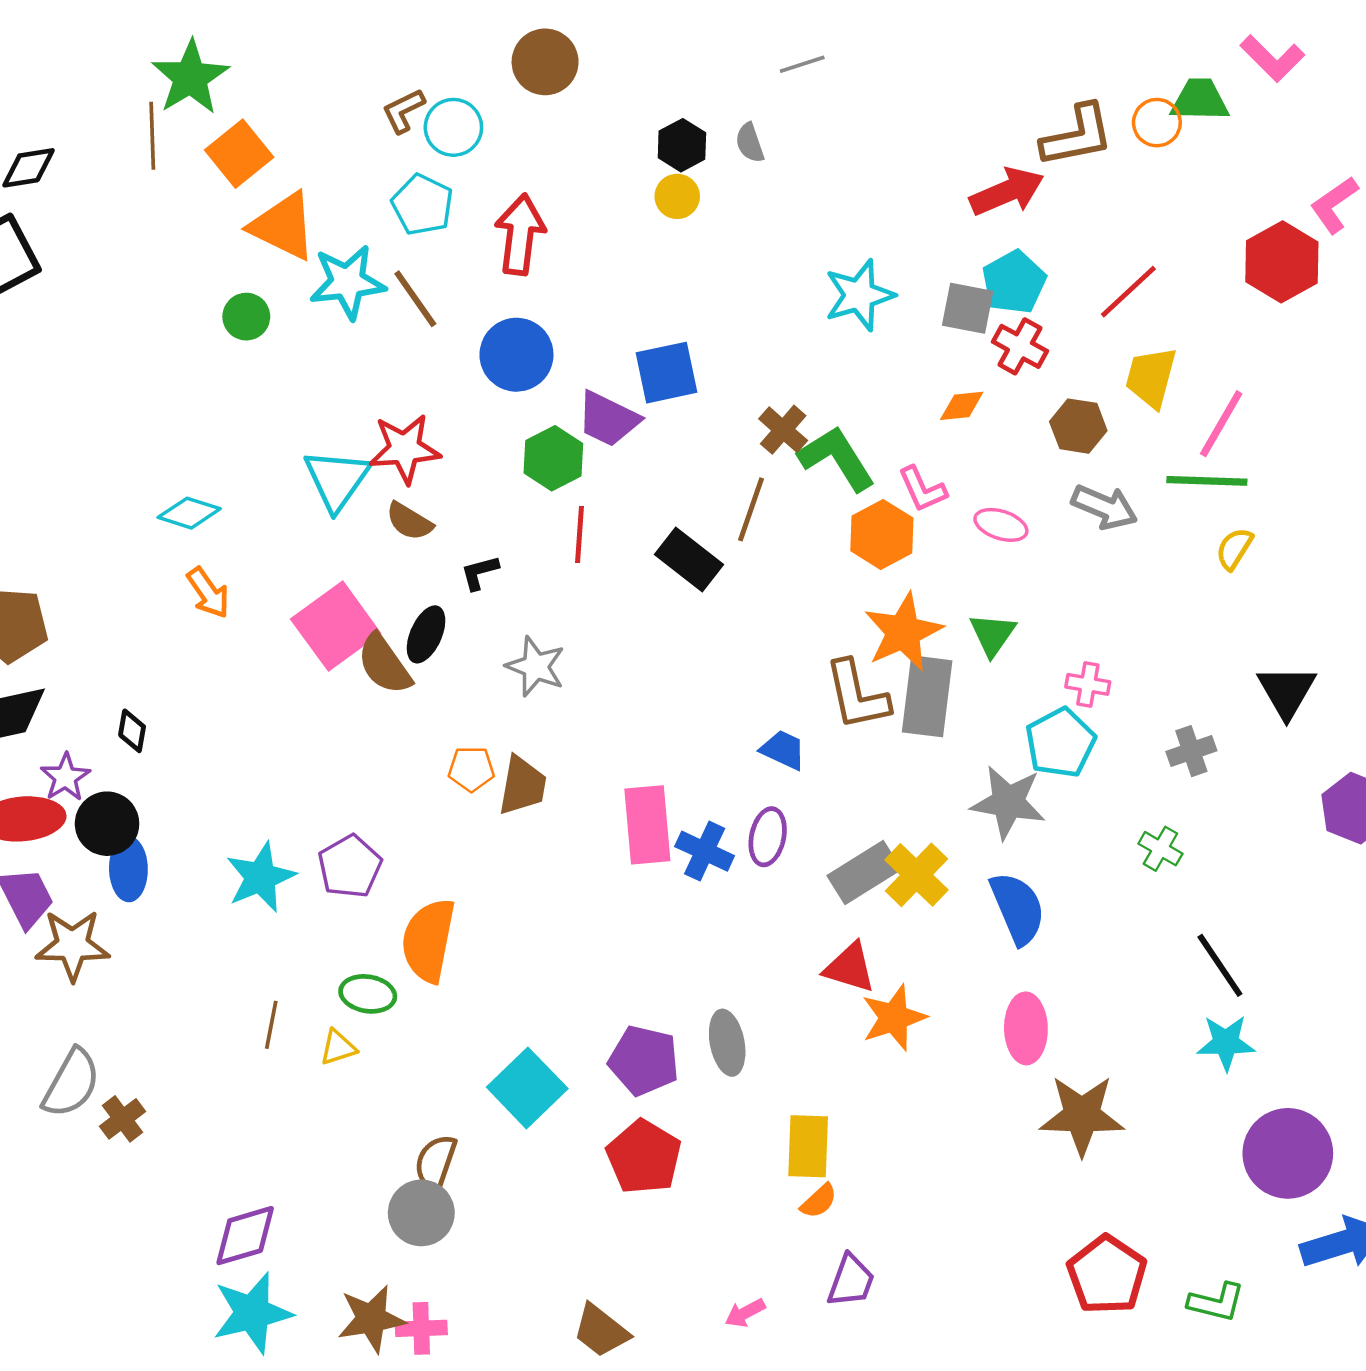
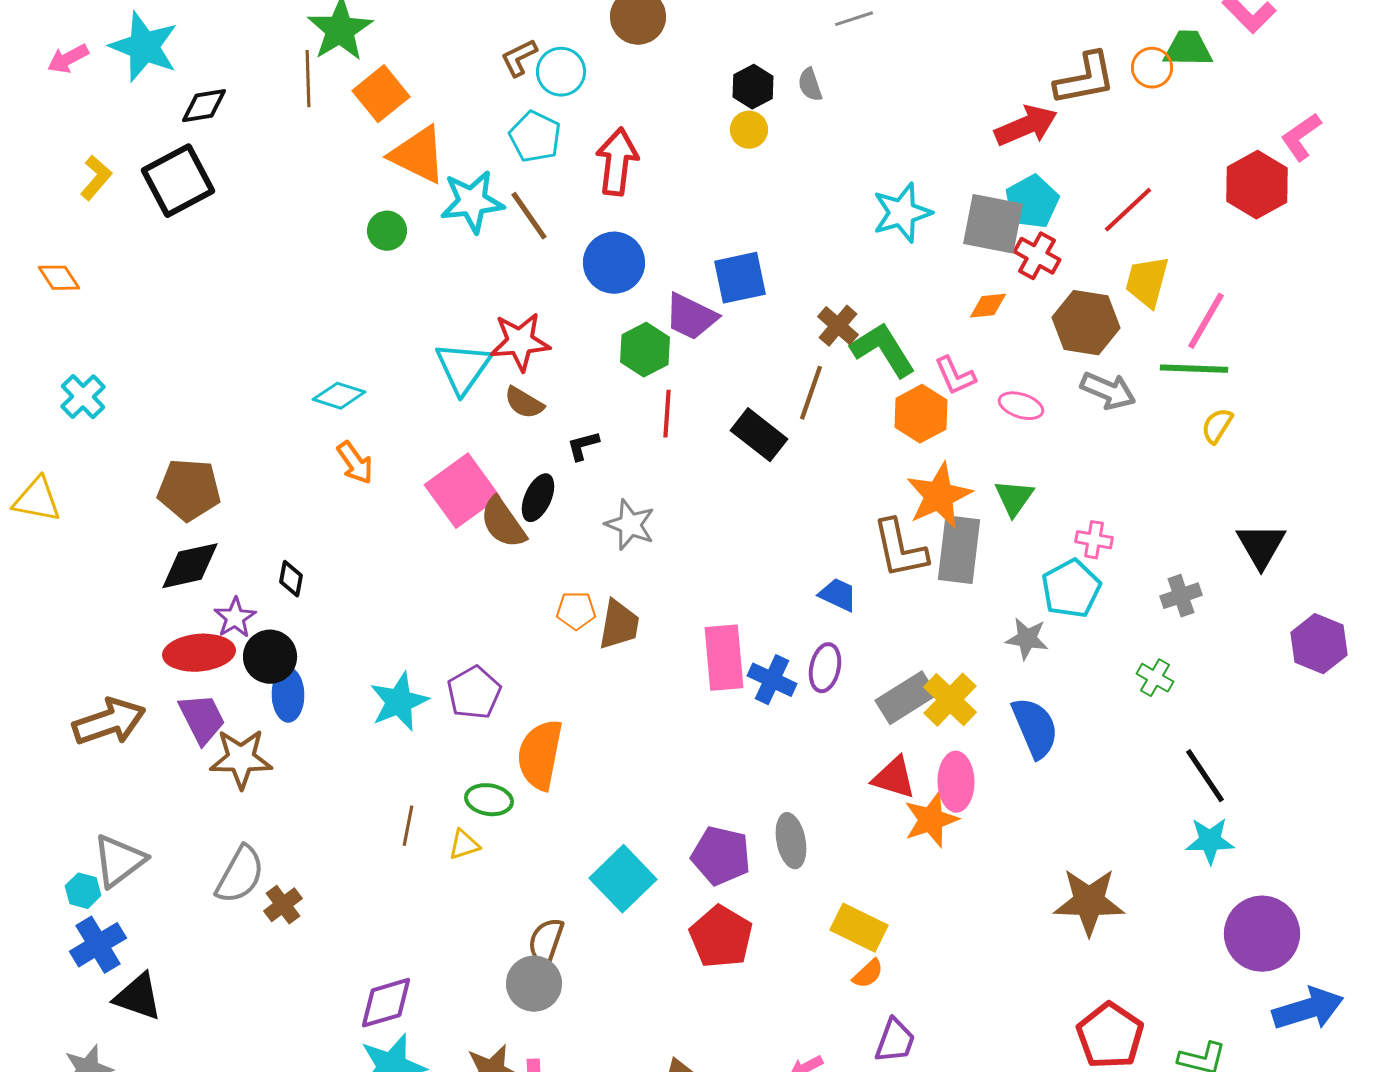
gray square: (968, 308) -> (993, 224), size x1.4
brown hexagon: (1078, 426) -> (1086, 323), size x1.4
gray star: (1008, 802) -> (1027, 639), size x0.7
pink ellipse: (1026, 1028) -> (956, 782), moved
yellow rectangle: (808, 1146) -> (859, 928), turned -66

